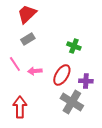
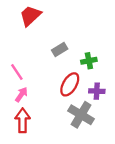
gray rectangle: (28, 39) -> (60, 49), moved
green cross: (74, 46) -> (89, 61), moved, turned -32
pink arrow: (35, 71) -> (21, 95), moved, turned 128

